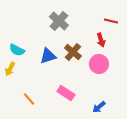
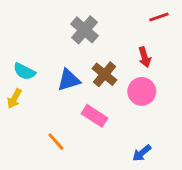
red line: (111, 21) -> (159, 17), moved, turned -32
pink rectangle: (66, 93) -> (95, 116), moved
orange line: (29, 99) -> (56, 142), moved

